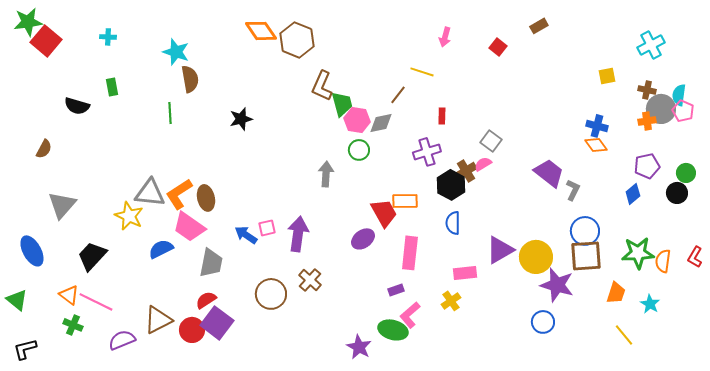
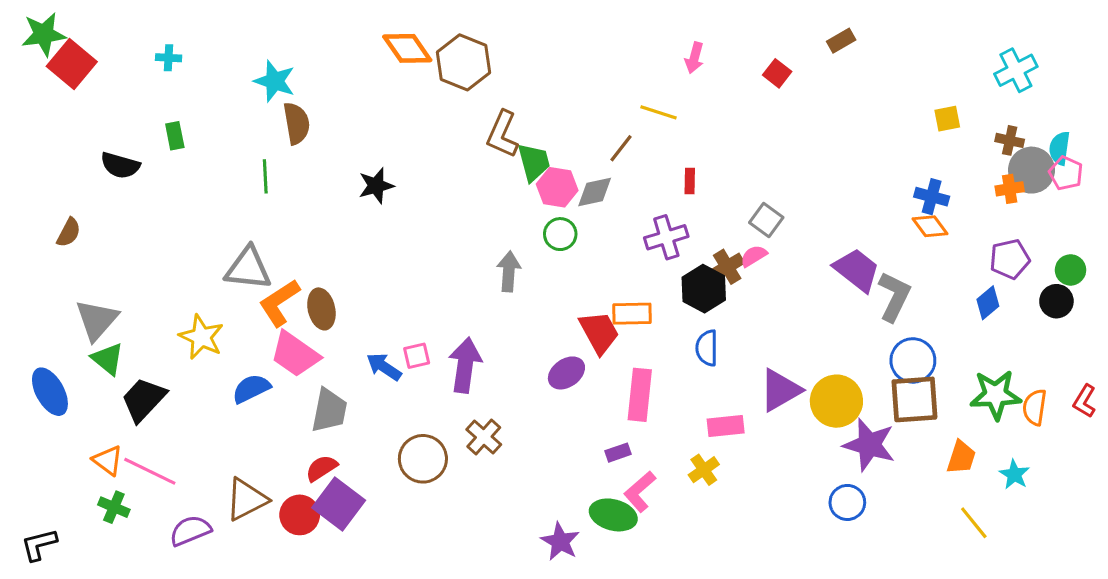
gray L-shape: (573, 190) -> (894, 296), size x1.5
gray triangle: (150, 193) -> (248, 268), moved
green triangle: (17, 300) -> (108, 359), moved

